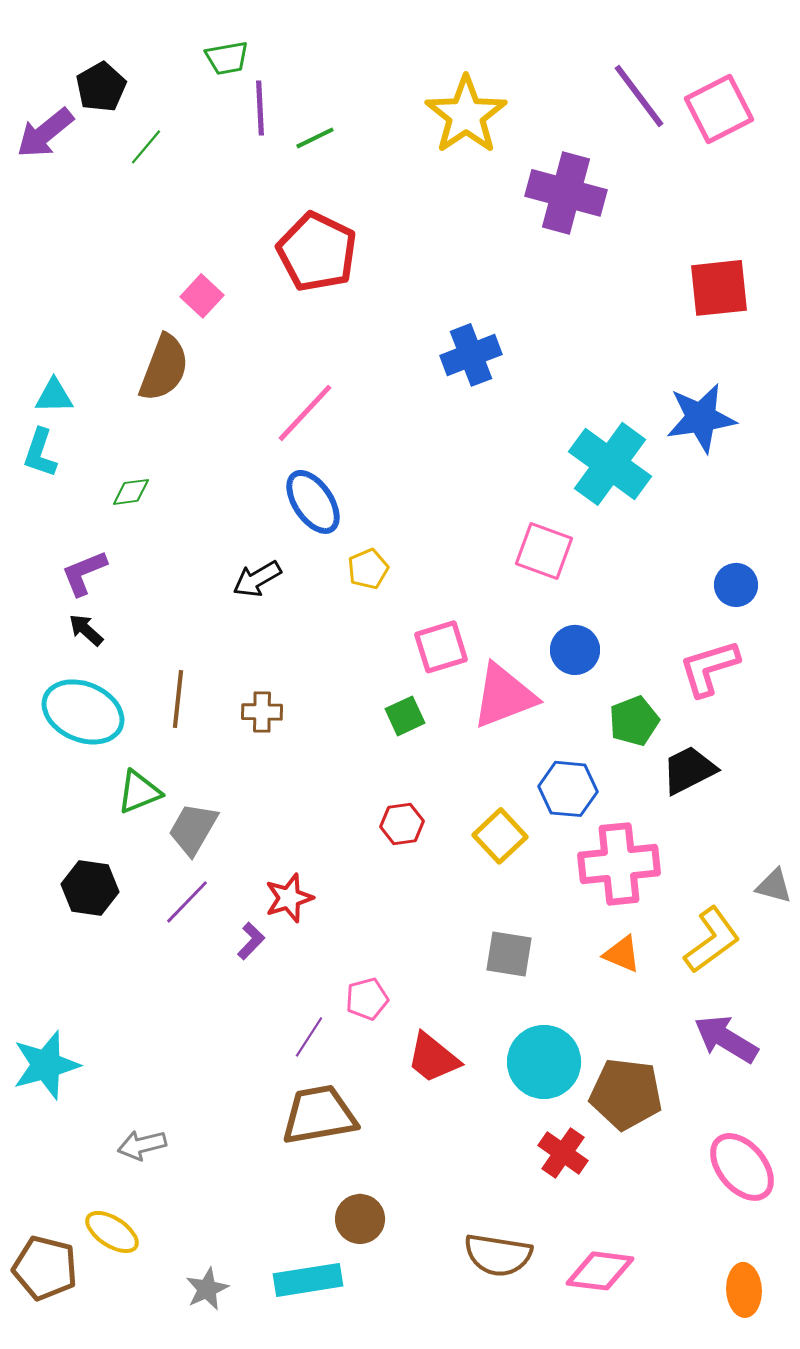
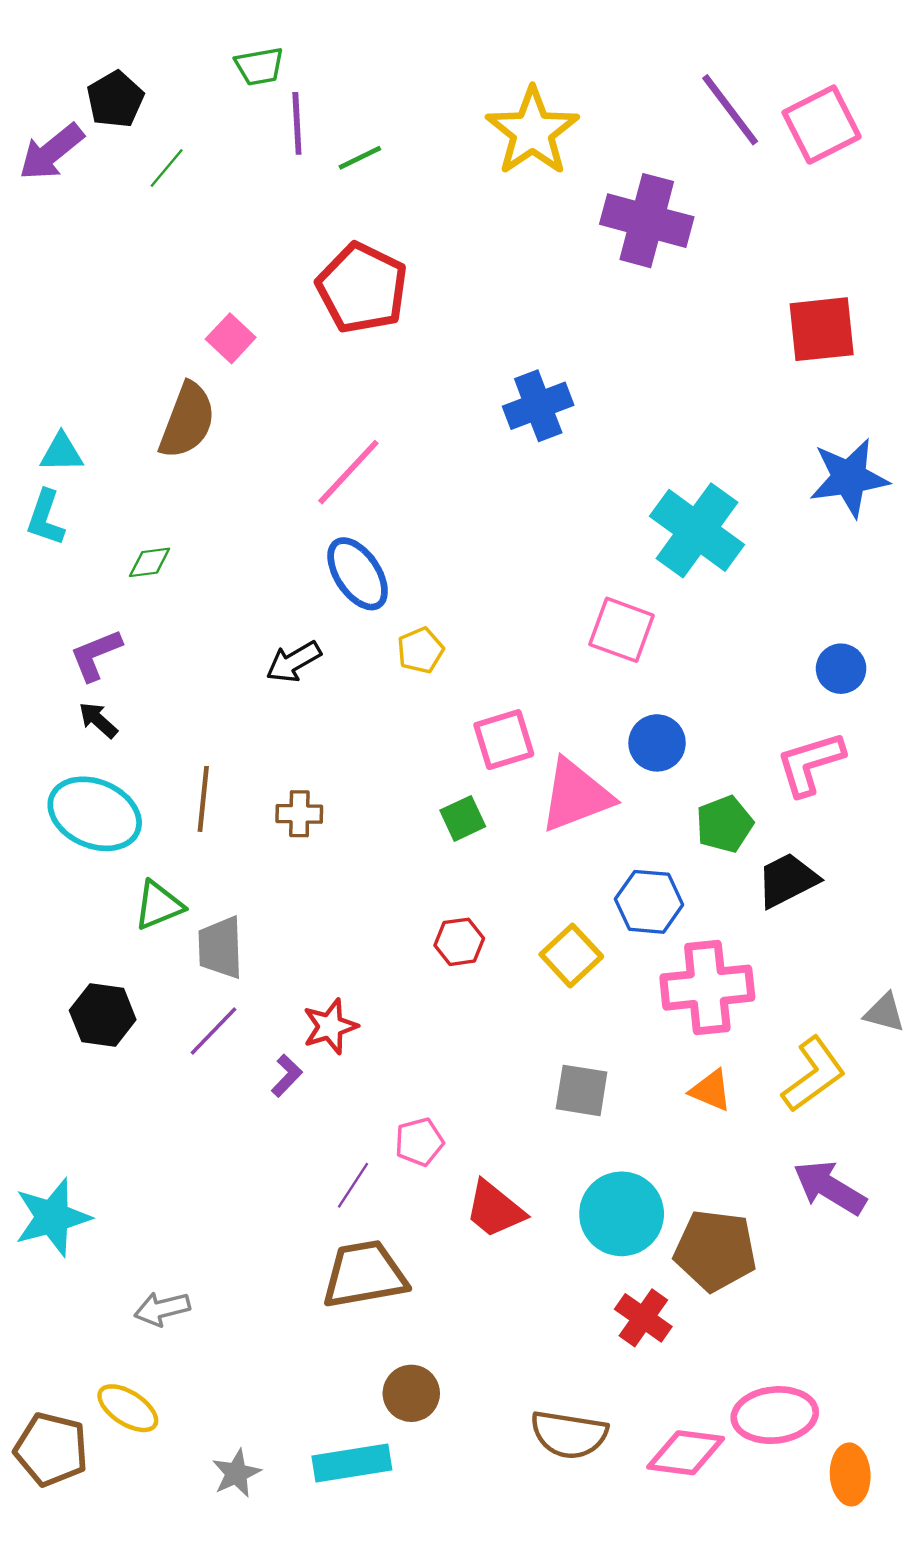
blue star: (701, 418) -> (849, 478), moved
gray trapezoid: (193, 829) -> (220, 948), turned -32
pink ellipse: (742, 1167) -> (775, 1415), moved, turned -56

